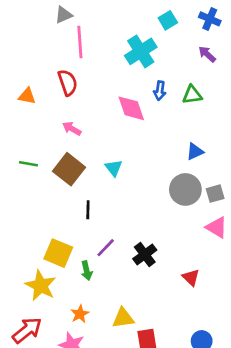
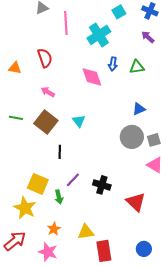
pink line: (80, 42) -> (66, 23), moved
black cross: (145, 254) -> (102, 185), turned -36
red triangle: (191, 277) -> (136, 202), size x1.5

